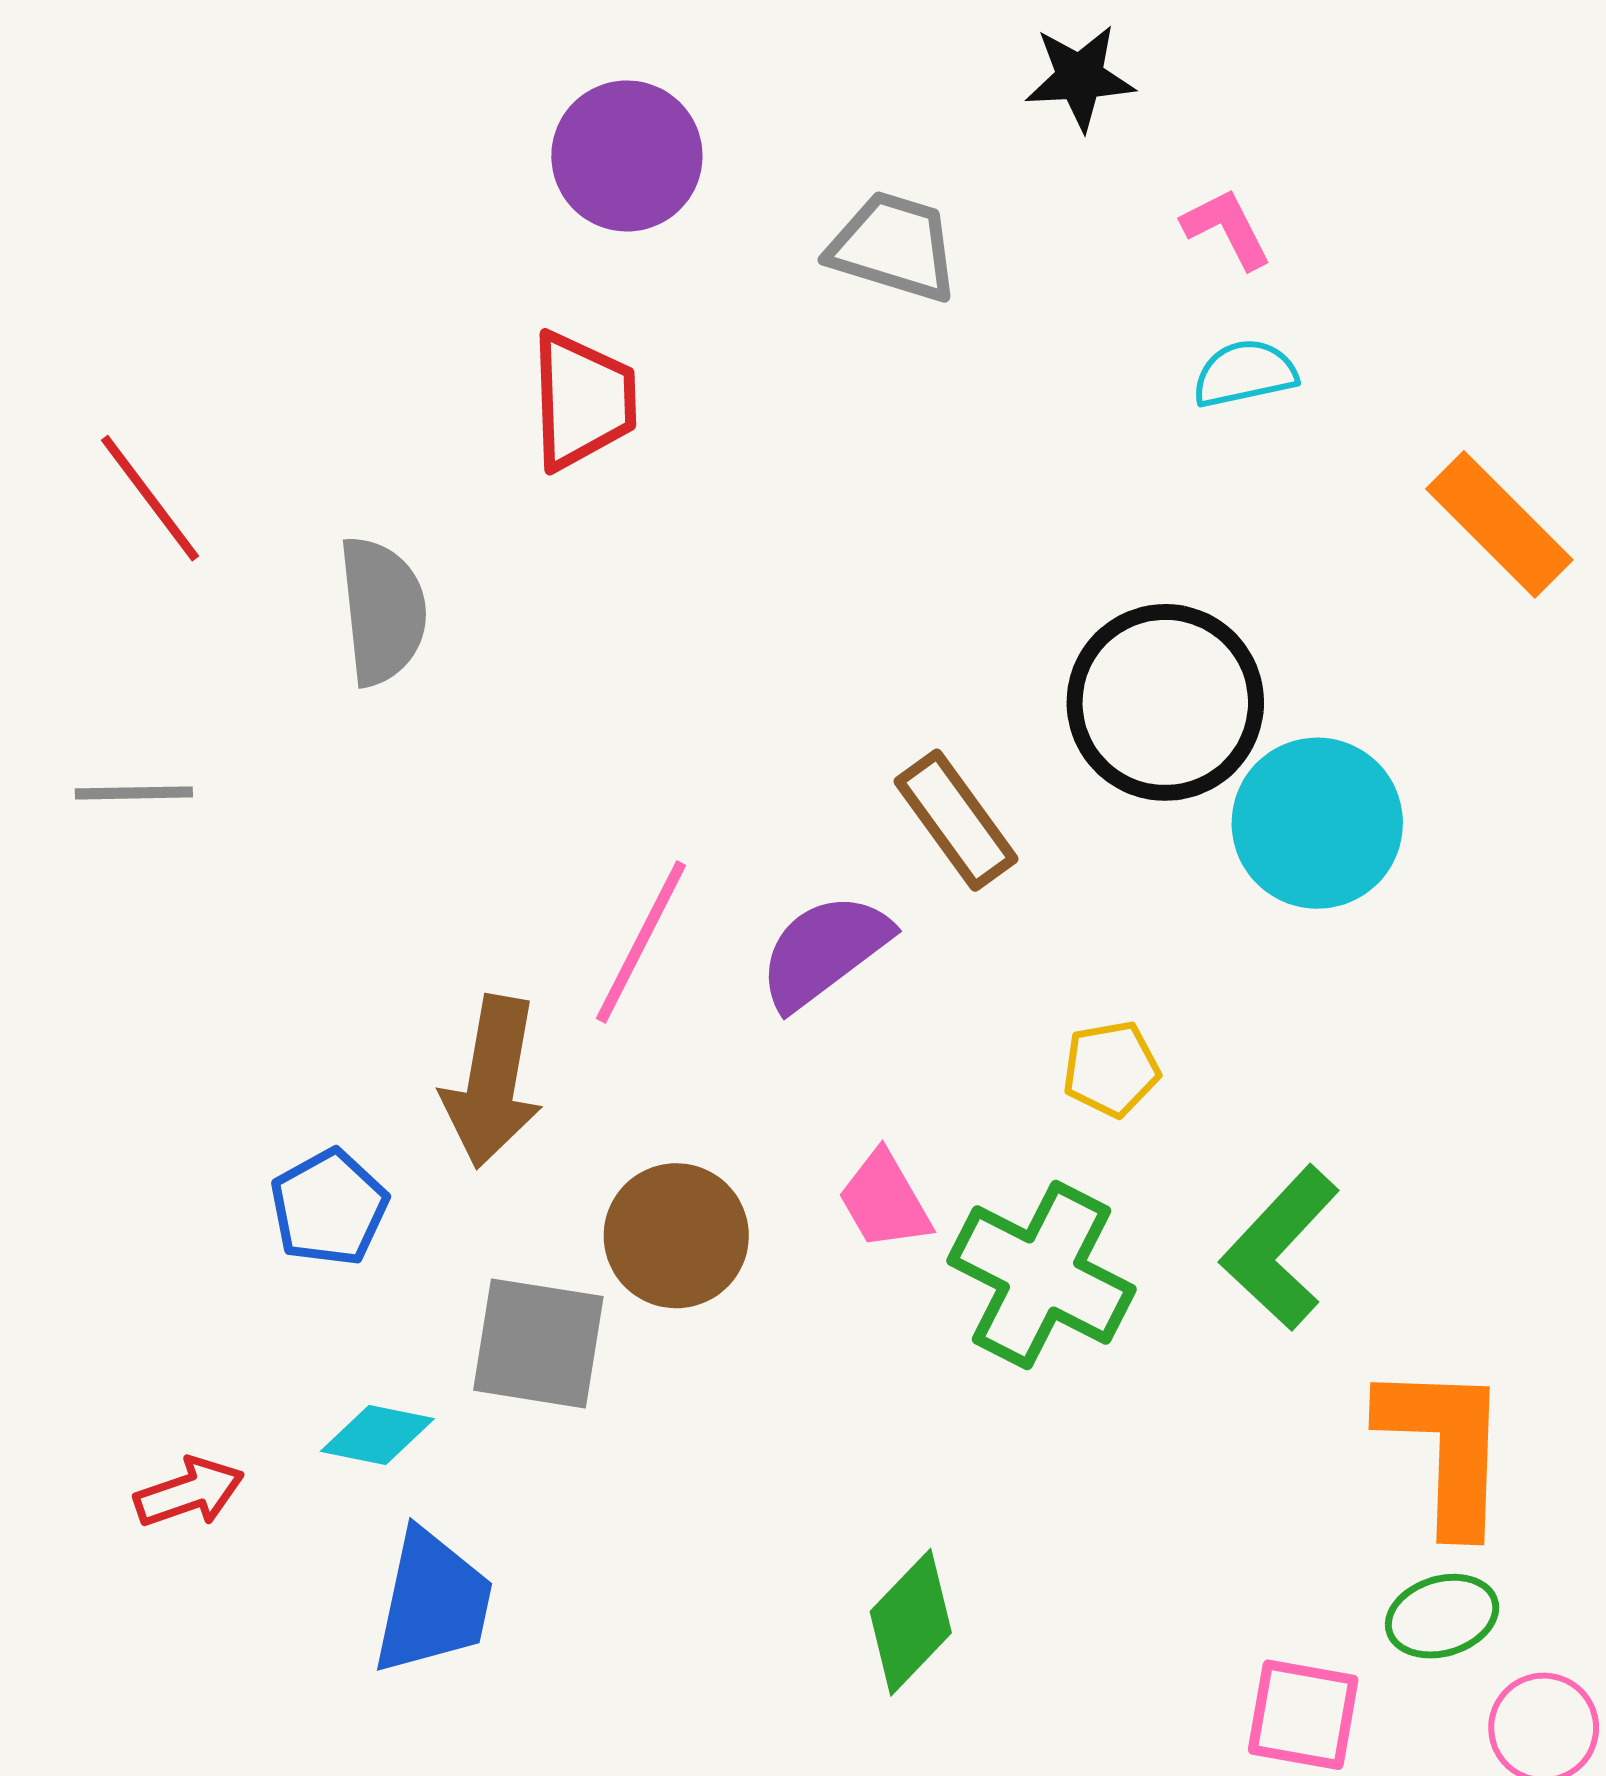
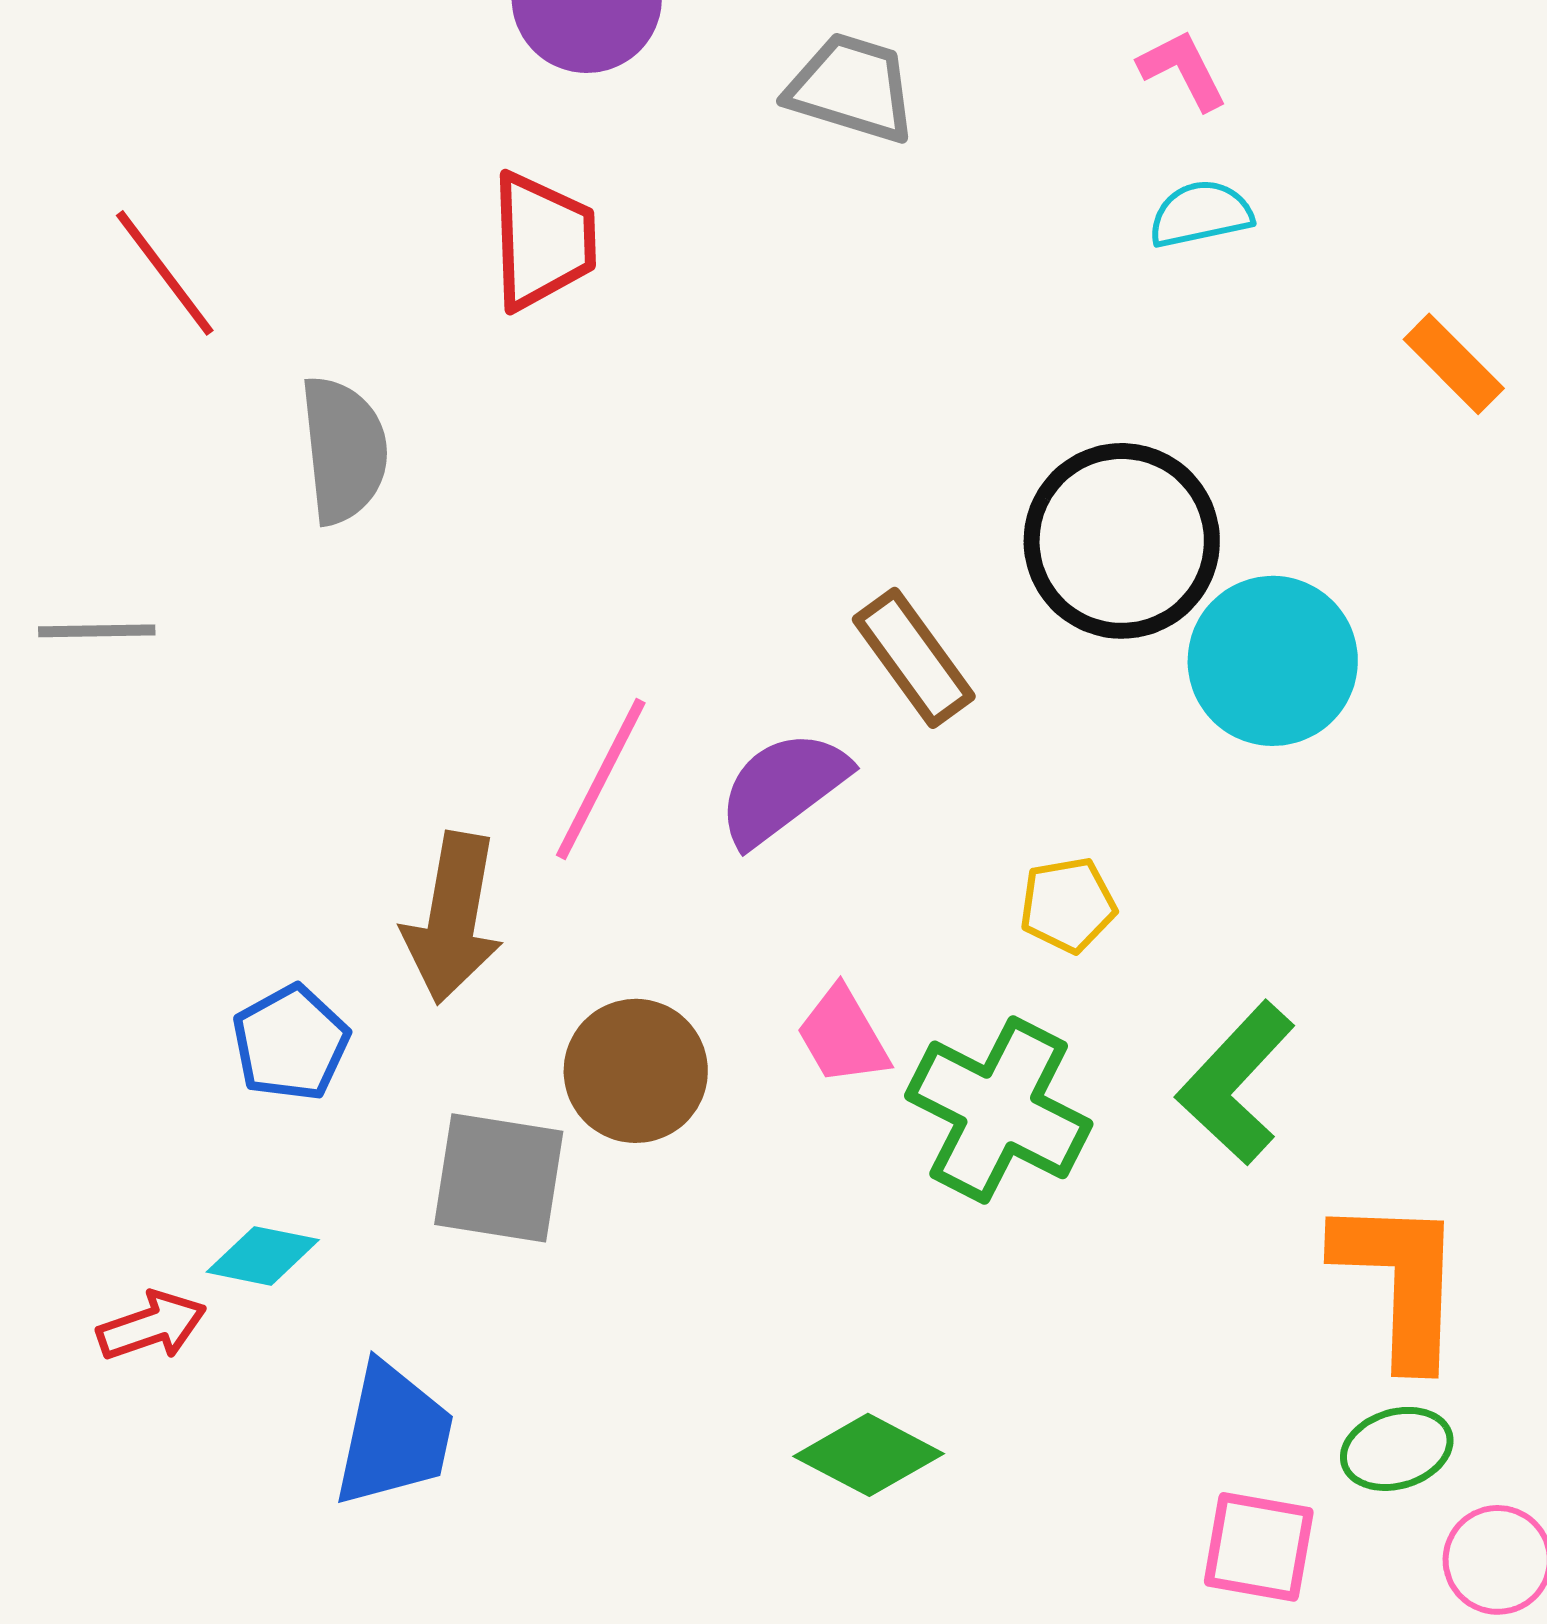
red line: (150, 498) -> (165, 273), moved
orange rectangle: (1499, 524) -> (1454, 364), size x0.7
cyan diamond: (377, 1435) -> (263, 1256), moved
green diamond: (911, 1622) -> (869, 1455), turned 74

